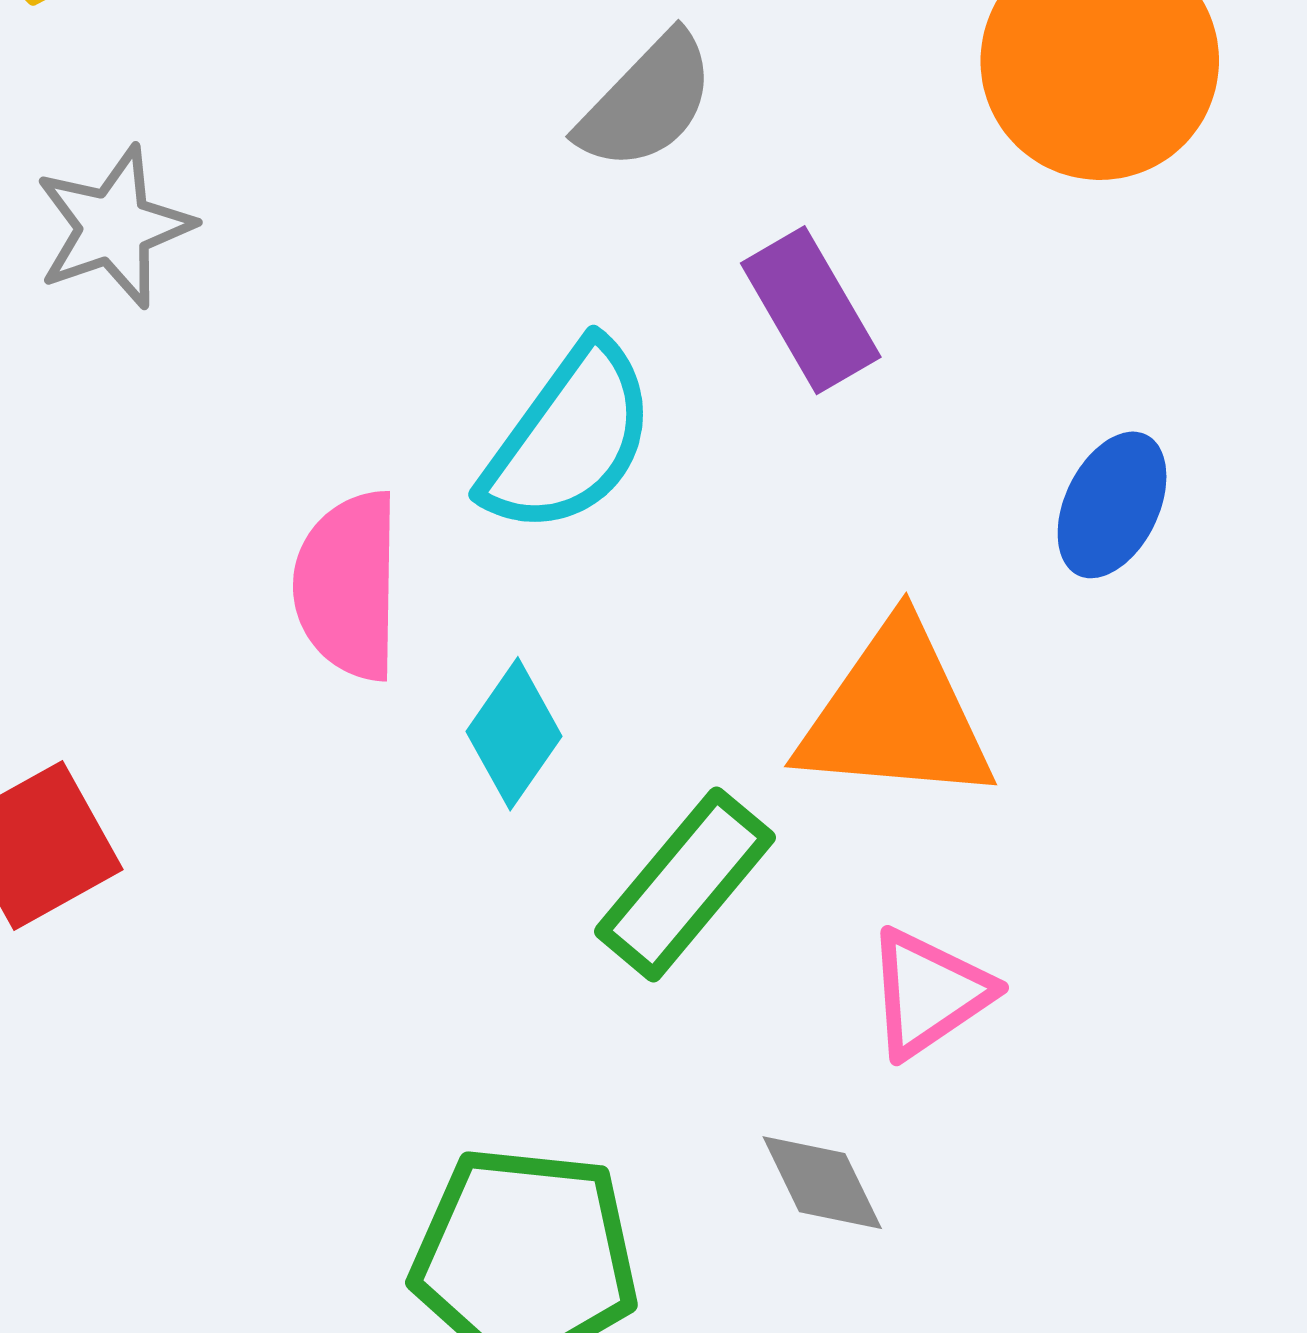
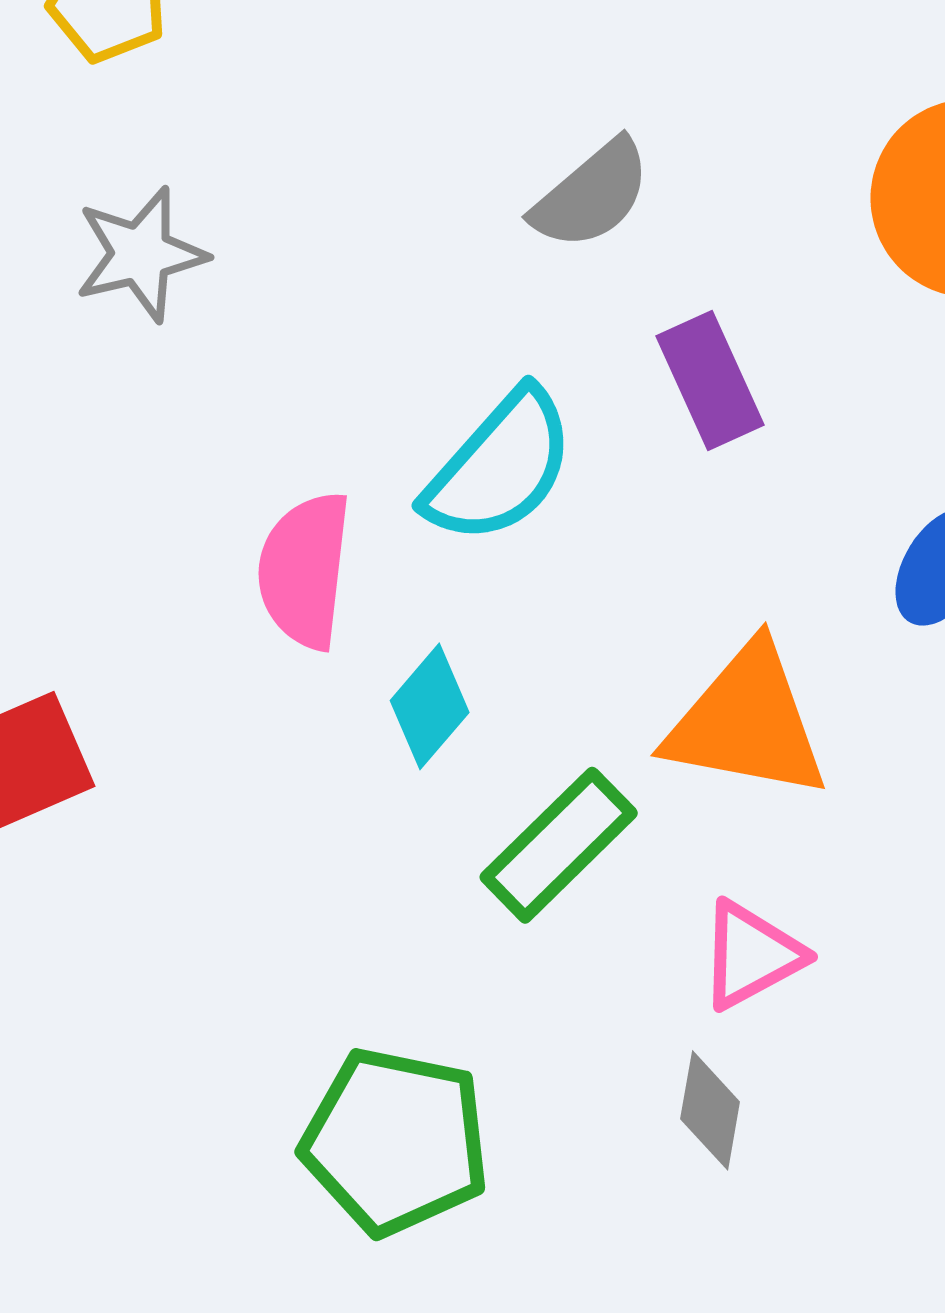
gray diamond: (822, 1183) -> (710, 1110), moved, turned 30

